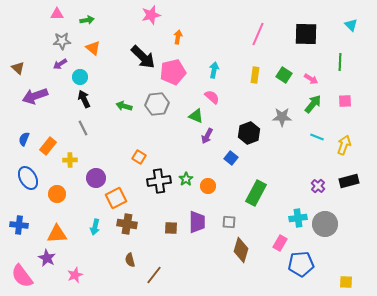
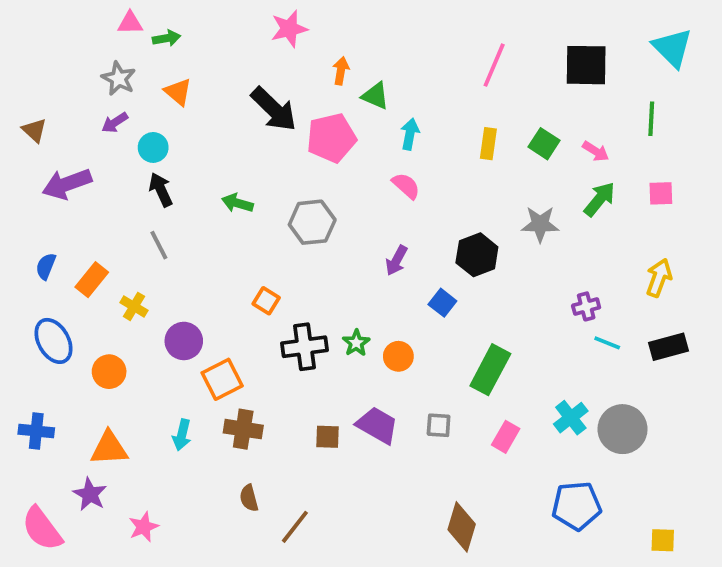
pink triangle: (57, 14) -> (130, 23), moved
cyan triangle: (351, 25) -> (672, 48), size x1.6
gray star: (62, 41) -> (119, 78), turned 30
gray hexagon: (157, 104) -> (312, 222), moved
green triangle: (196, 116) -> (375, 96), moved
cyan line: (317, 137) -> (607, 343), moved
yellow cross: (70, 160) -> (134, 306), turned 32
purple cross: (318, 186) -> (586, 306), moved, turned 32
cyan cross: (298, 218) -> (571, 418), turned -30
purple trapezoid: (197, 222) -> (377, 425), turned -60
pink rectangle: (280, 243) -> (506, 437), moved
brown diamond: (241, 250) -> (462, 527), moved

